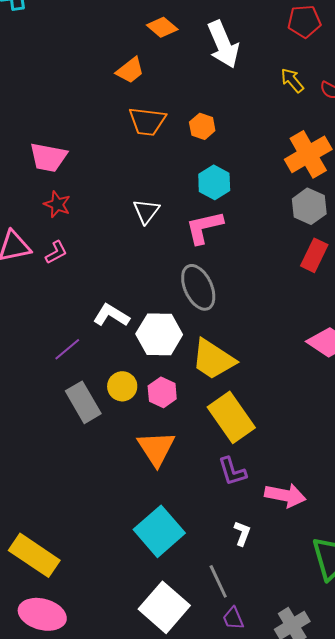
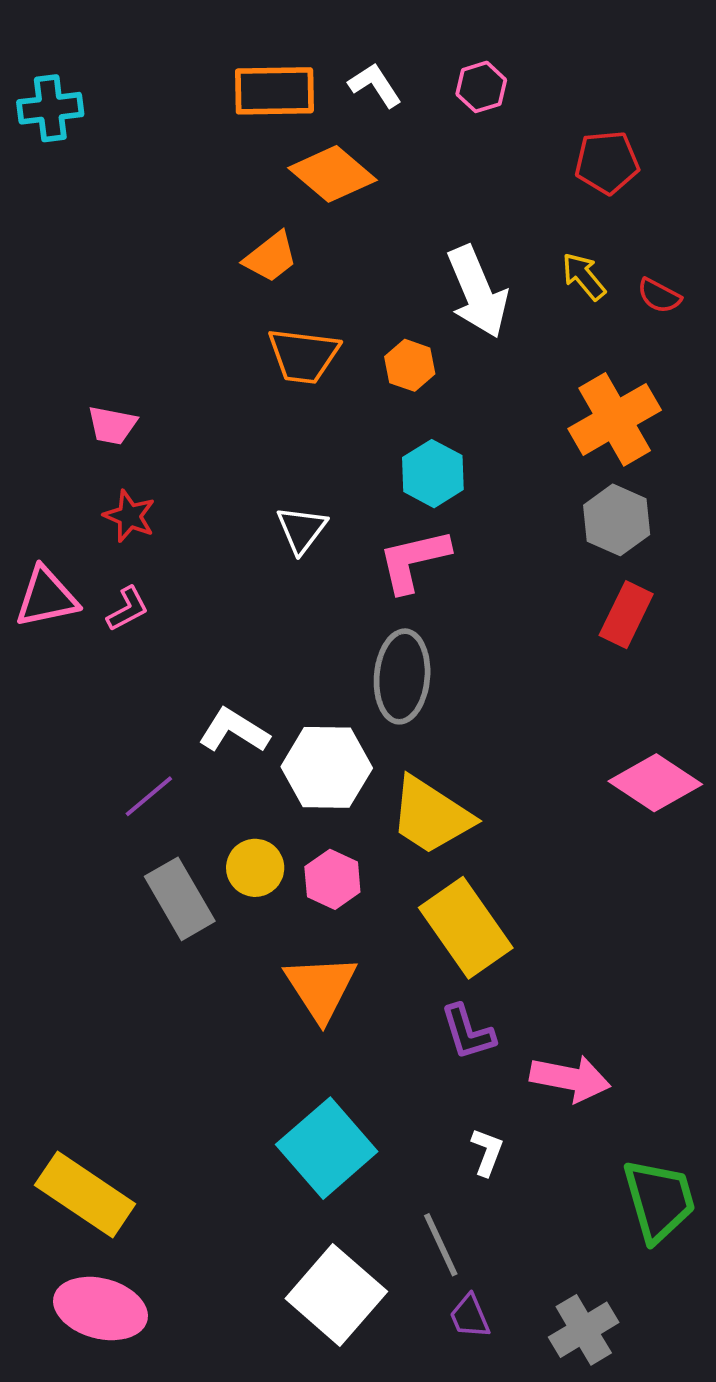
orange diamond: (162, 27) -> (332, 174), size x1.4
white arrow: (223, 44) -> (477, 292), moved
pink trapezoid: (48, 157) -> (112, 425), size x0.7
gray ellipse: (198, 287) -> (402, 676), turned 30

